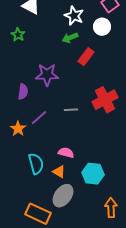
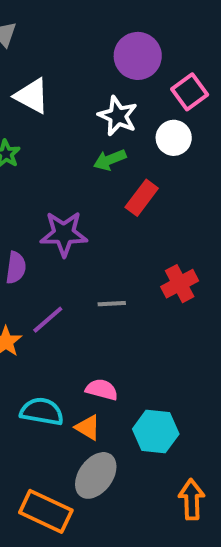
red cross: (105, 100) -> (180, 284), size x0.7
cyan semicircle: (36, 164) -> (42, 412), turned -65

